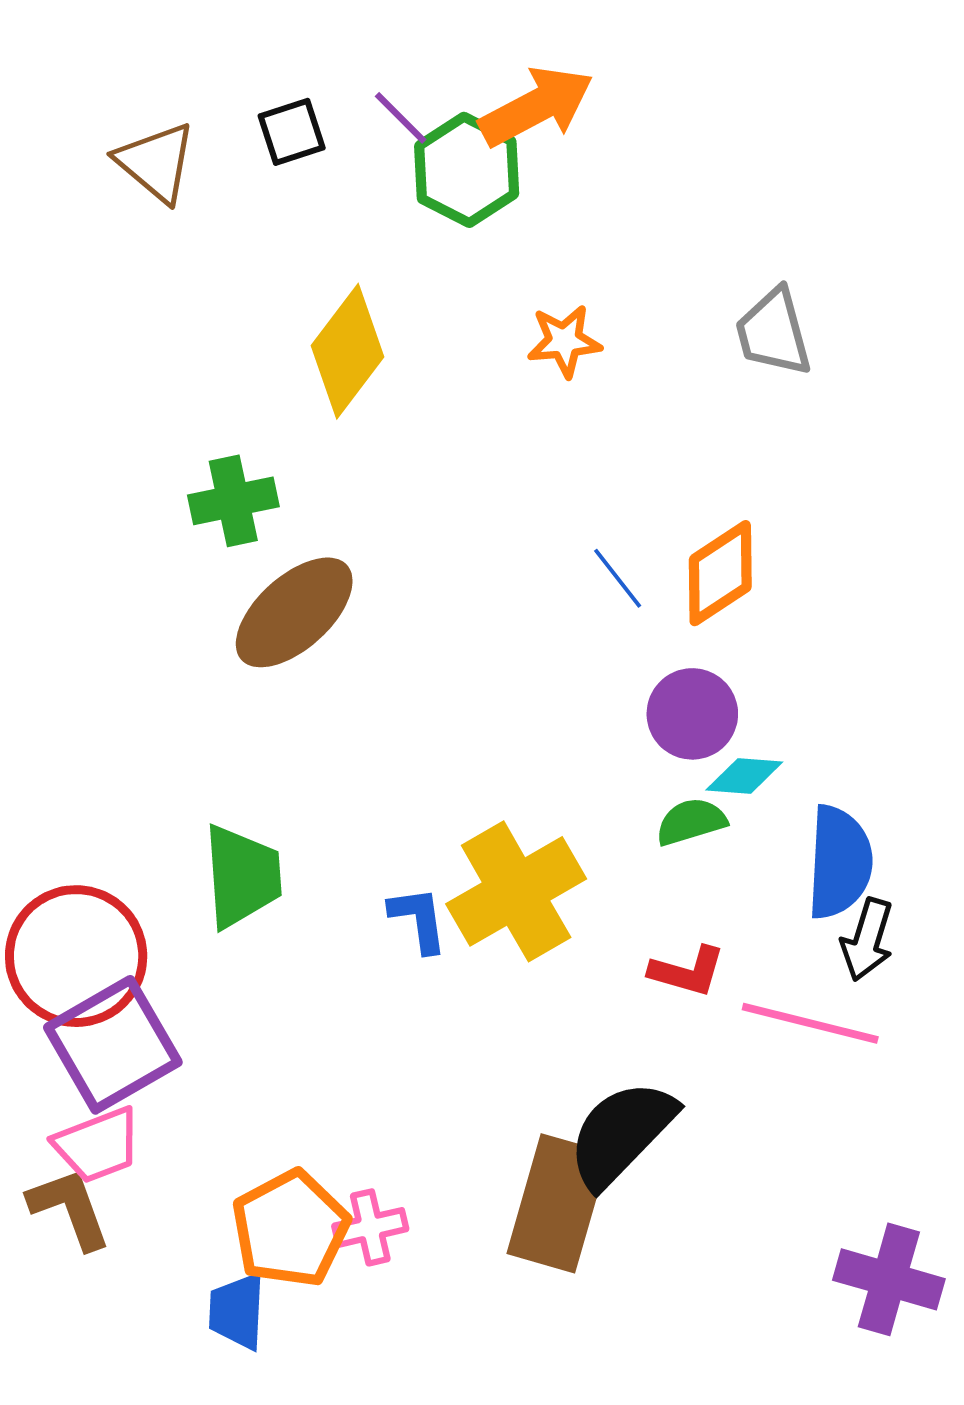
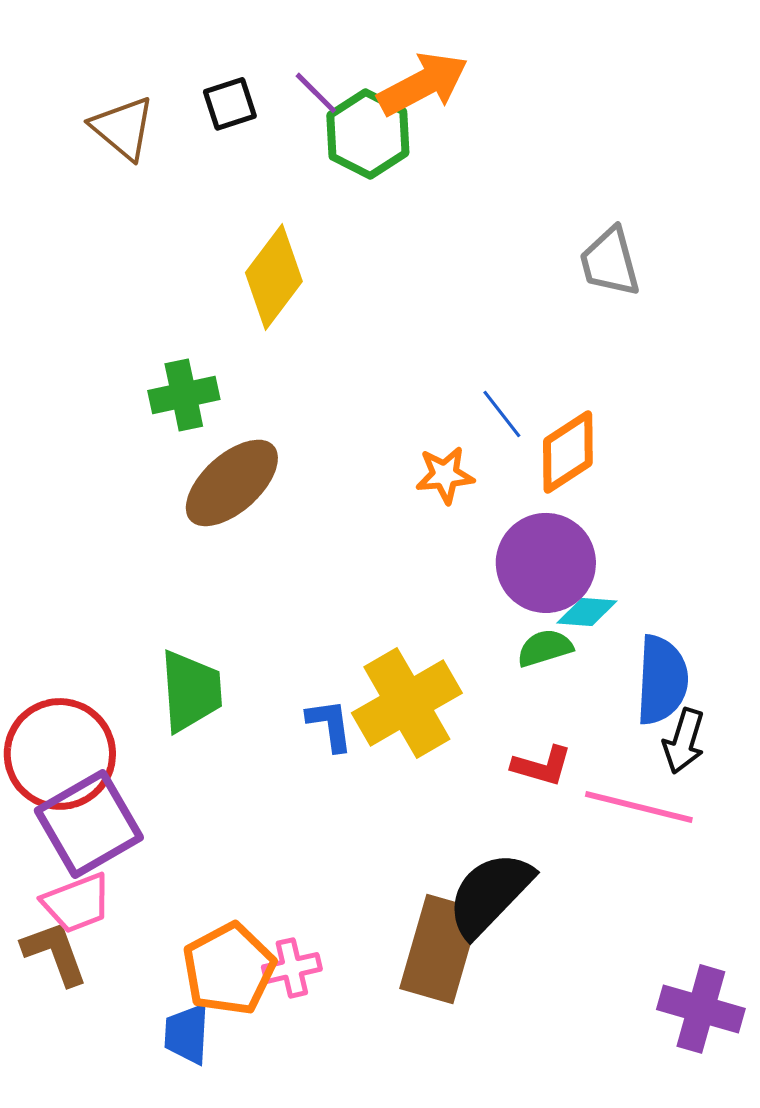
orange star: (564, 341) -> (445, 475), moved
blue line: (618, 578) -> (502, 414), moved
purple circle: (692, 714) -> (546, 563), size x1.4

